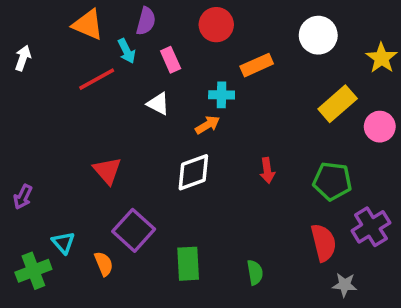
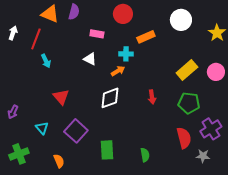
purple semicircle: (146, 21) -> (74, 12), moved
cyan arrow: (127, 51) -> (46, 61), moved
pink rectangle: (171, 60) -> (97, 34), turned -56
red line: (97, 79) -> (36, 39), moved, turned -40
yellow rectangle: (338, 104) -> (187, 70), moved
cyan triangle: (63, 243) -> (42, 128), moved
orange semicircle: (104, 264) -> (59, 161), moved
gray star: (345, 285) -> (203, 156), moved

